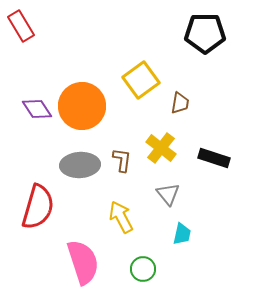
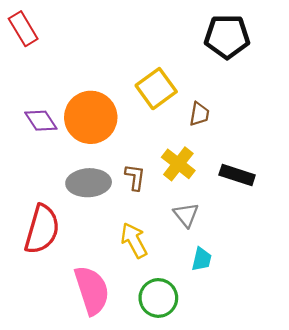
green circle: (143, 269) -> (158, 298), size x1.4

